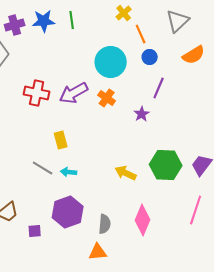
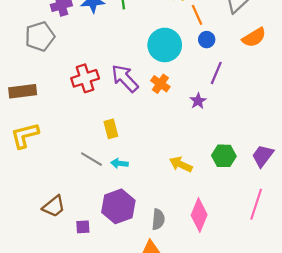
red cross: (37, 93) -> (85, 78), turned -30
purple arrow: (74, 93) -> (125, 78), turned 76
green hexagon: (166, 165) -> (224, 156), size x0.7

